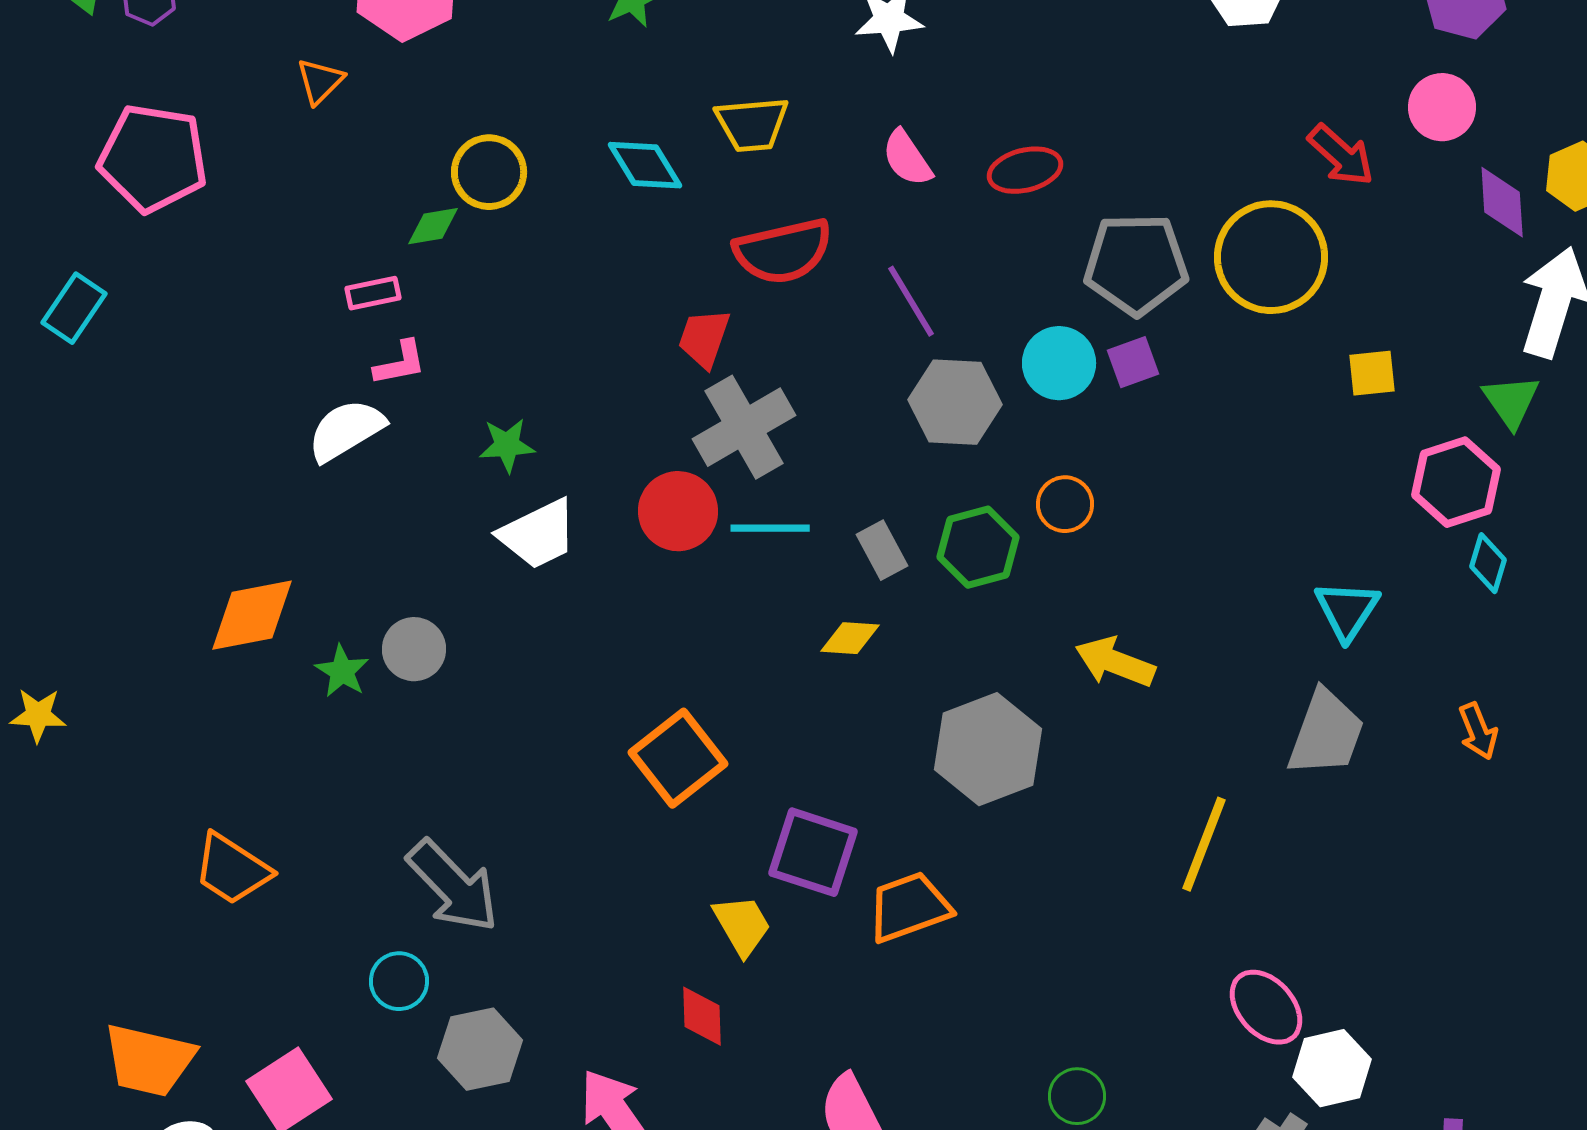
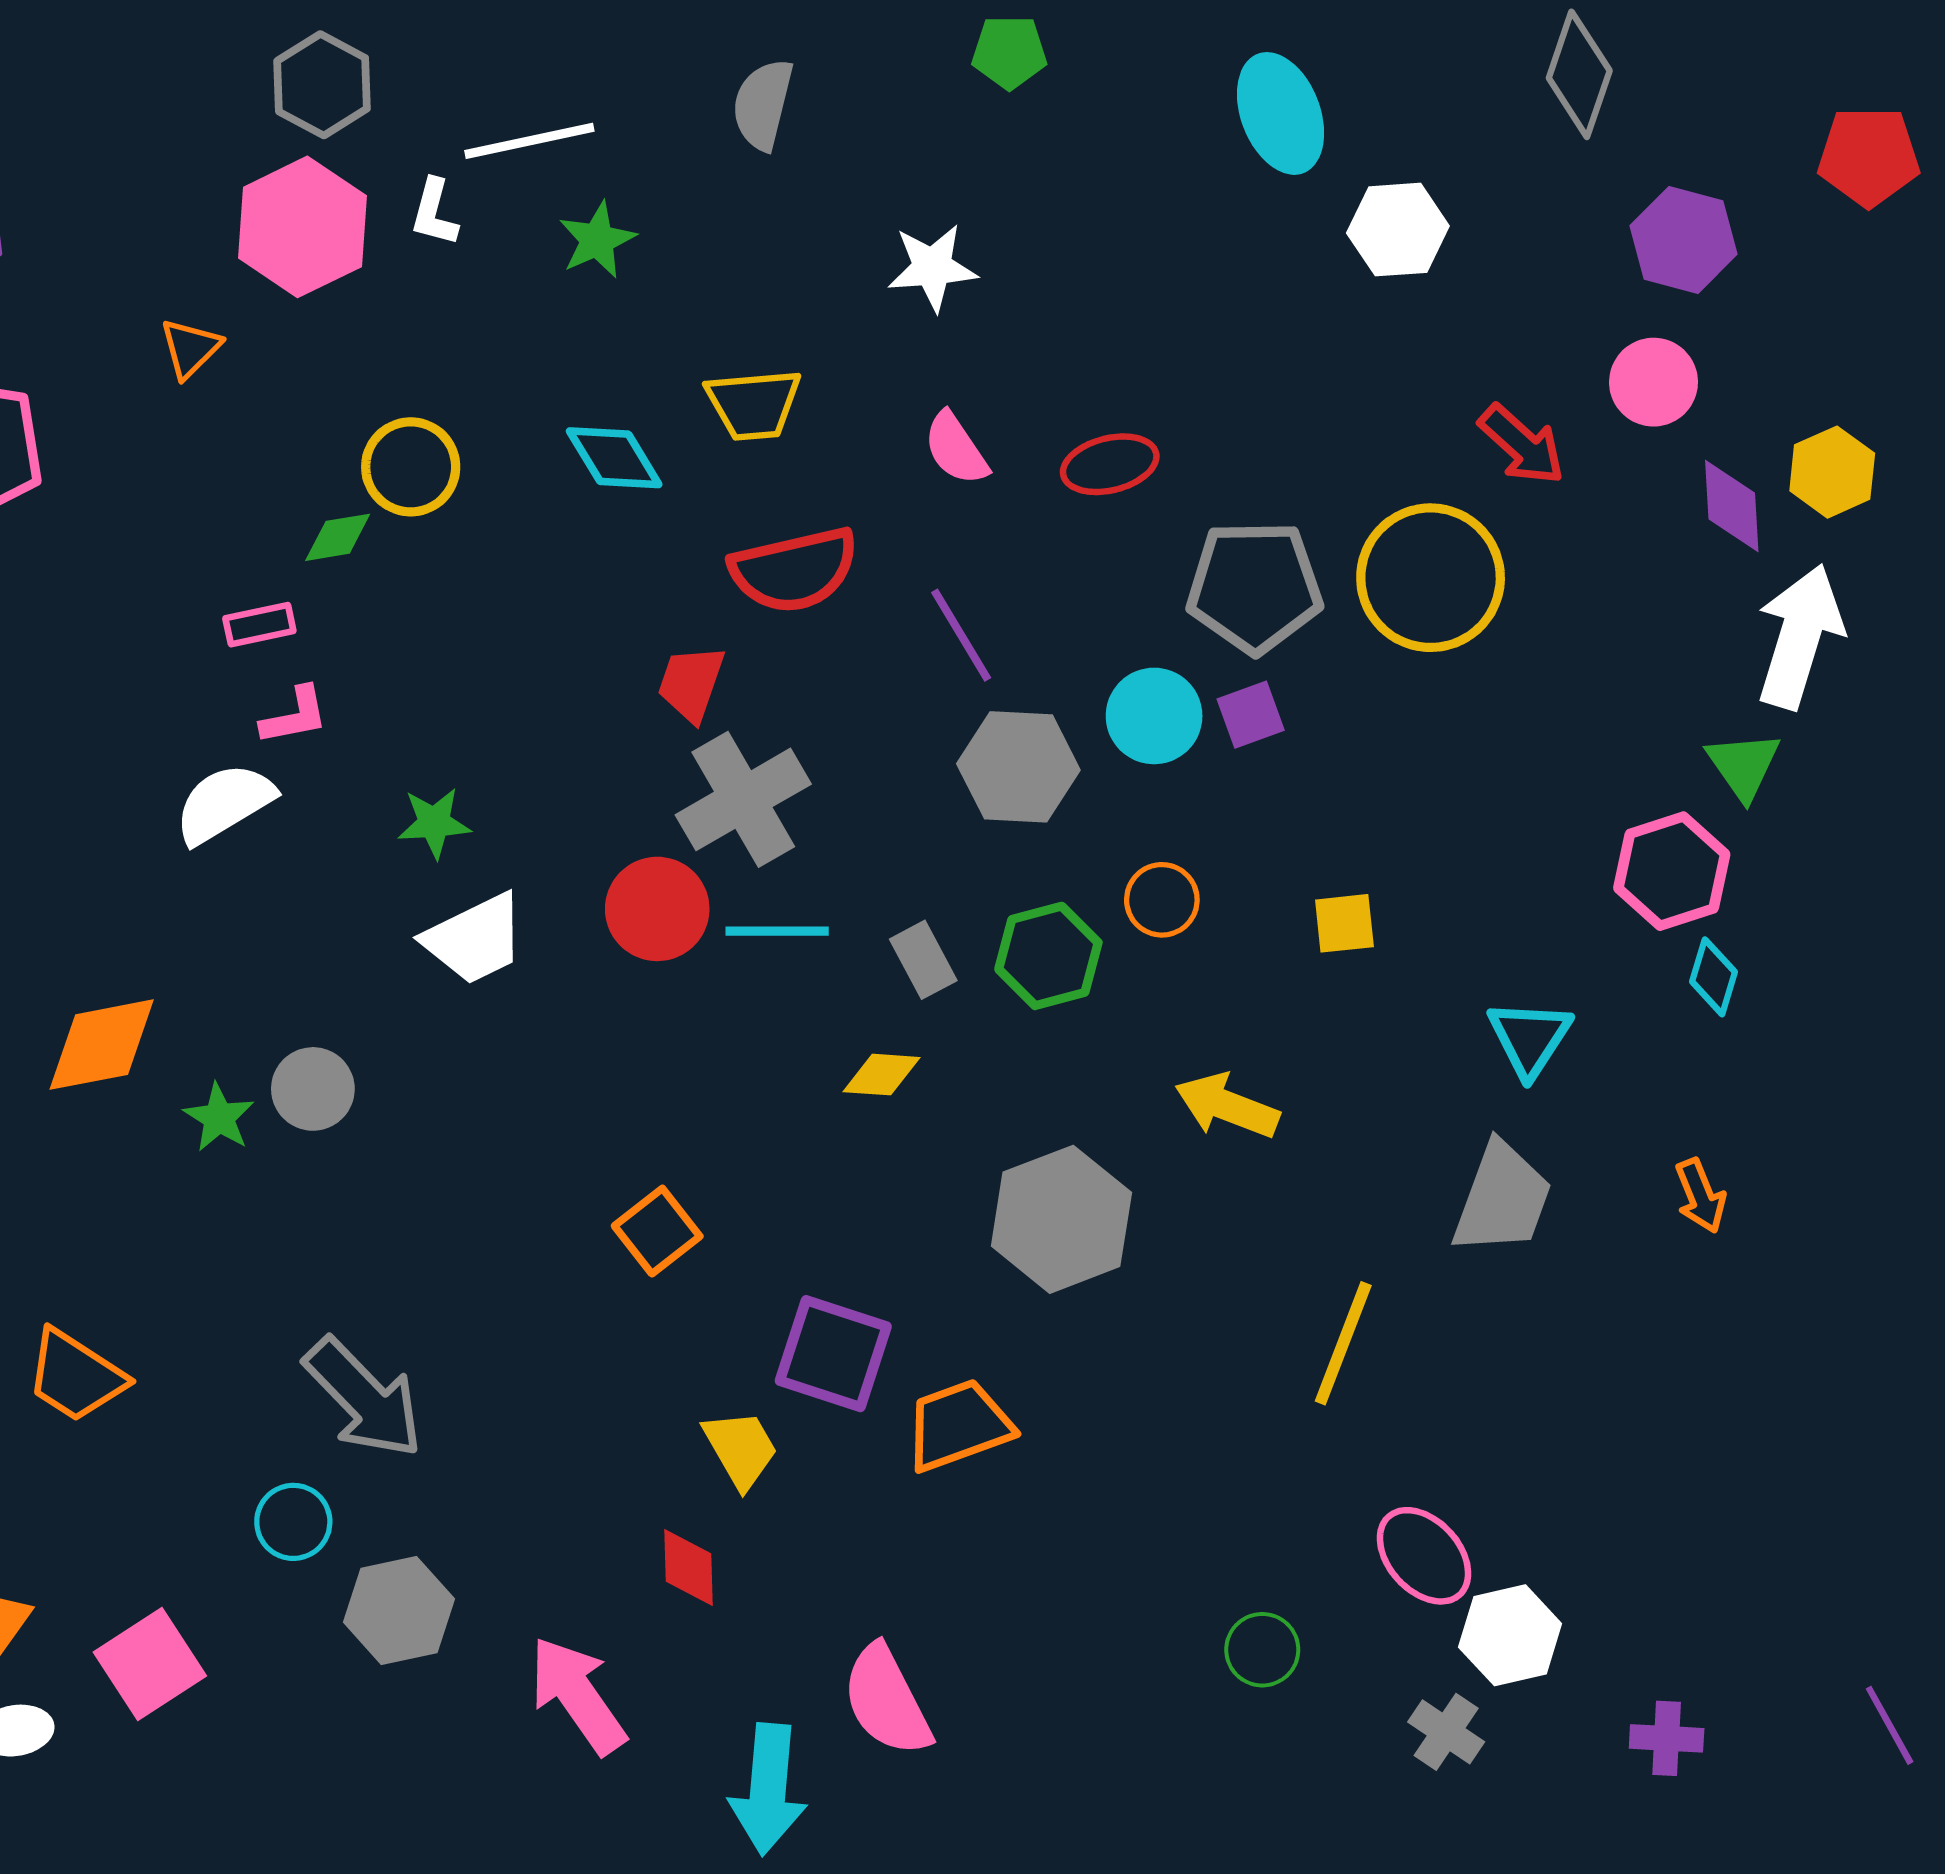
yellow square: (1372, 373) -> (1344, 923), moved
orange square: (678, 758) -> (657, 1231), size x0.7
green circle: (1077, 1096) -> (1262, 1650), moved

